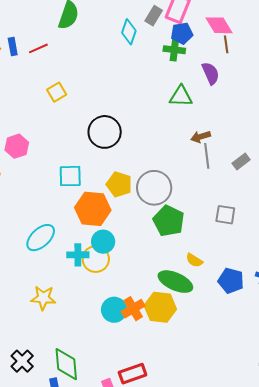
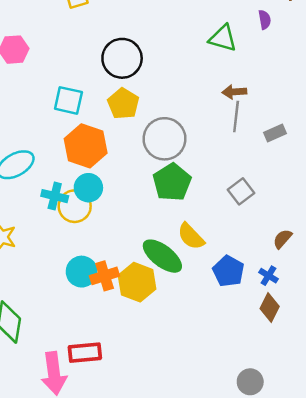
purple semicircle: (211, 73) -> (265, 20), size x0.7
yellow pentagon: (119, 184) -> (123, 104), moved
gray square: (225, 215) -> (241, 191), turned 30
yellow semicircle: (194, 260) -> (191, 236), size x1.4

